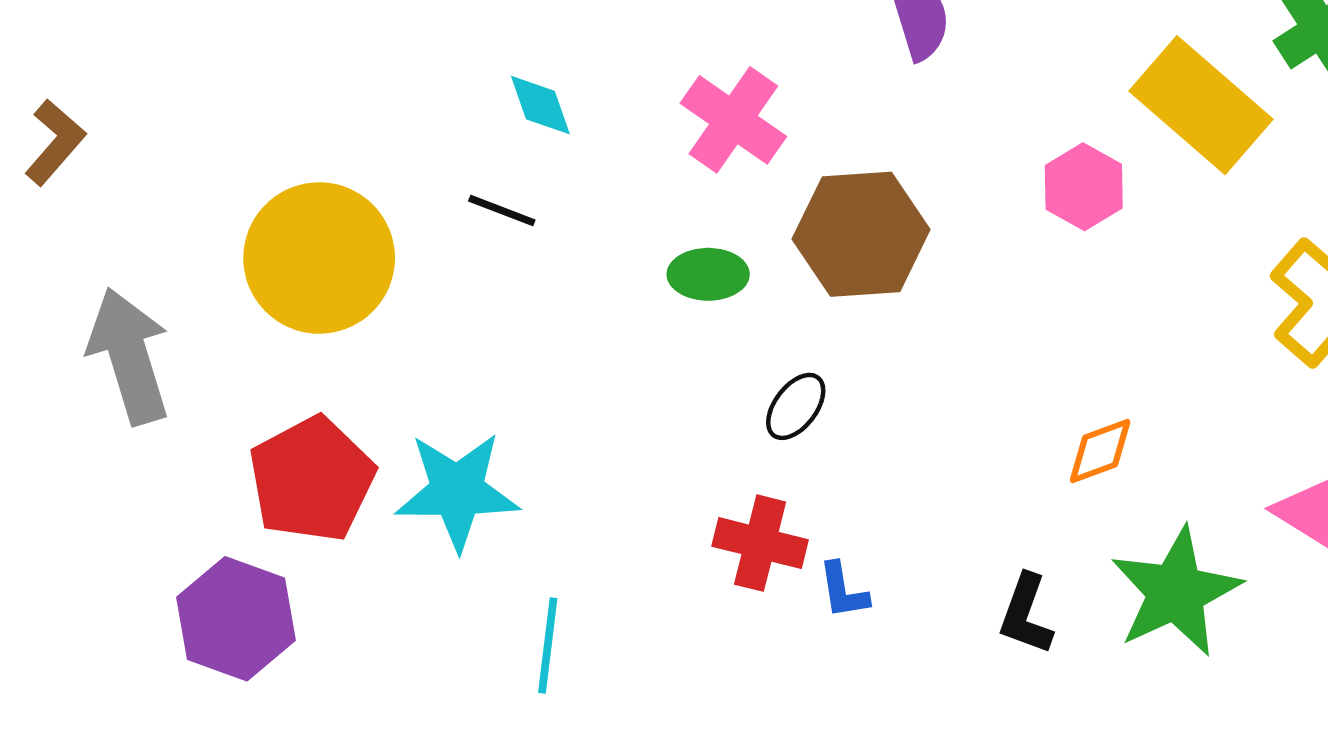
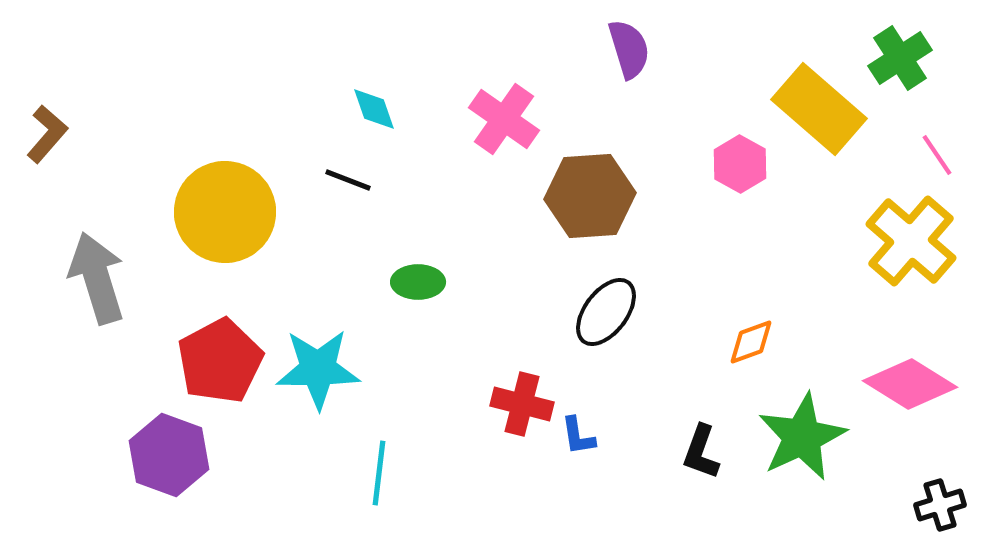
green ellipse: (708, 274) -> (418, 282), moved
black ellipse: (796, 406) -> (606, 312), moved, size x1.5

